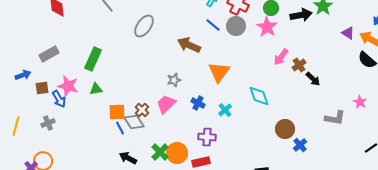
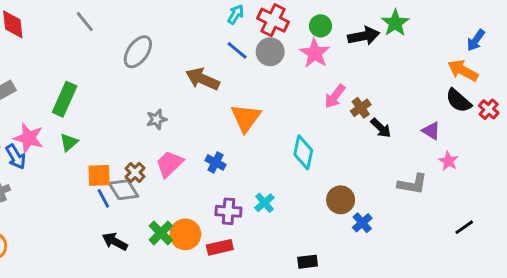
purple triangle: (348, 33) -> (431, 131), moved
gray star: (174, 80) -> (157, 119), moved
green triangle: (96, 89) -> (69, 142), turned -32
cyan diamond: (259, 96) -> (303, 152), turned 30
cyan cross: (225, 110) -> (264, 203), moved

